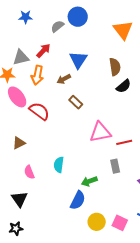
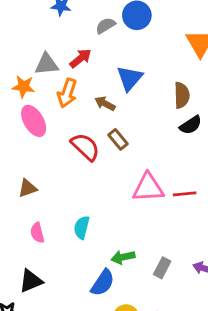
brown arrow: (64, 79) -> (105, 104), turned 48
red semicircle: (39, 111) -> (85, 147), moved
red line: (124, 142) -> (185, 194), moved
gray rectangle: (115, 166) -> (162, 268), moved, turned 32
black triangle: (19, 199) -> (31, 281), moved, turned 36

